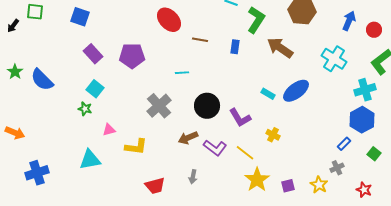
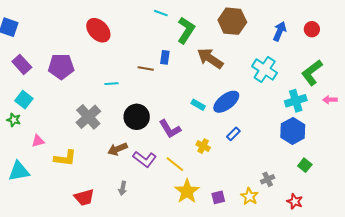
red circle: (374, 30) -> (312, 29), moved
brown line: (200, 40) -> (146, 68), moved
blue rectangle: (344, 144) -> (233, 134), moved

